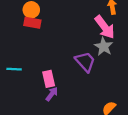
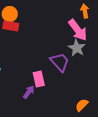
pink rectangle: (49, 79) -> (39, 79), moved

